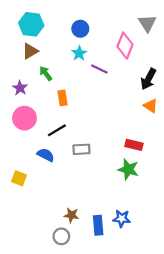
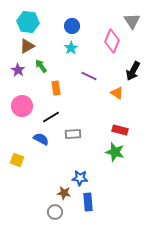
purple line: (99, 69) -> (89, 76), moved
purple star: (20, 88) -> (18, 70), moved
orange triangle: (151, 106) -> (117, 93), moved
blue star: (122, 219) -> (80, 178), moved

